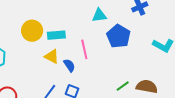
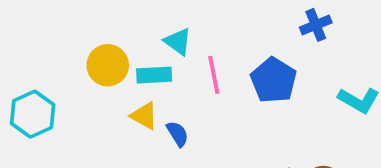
cyan triangle: (99, 15) -> (178, 42), moved, turned 42
pink line: (84, 49) -> (214, 75), moved

